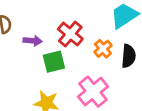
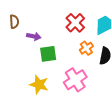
red cross: (70, 34) -> (75, 23), moved

